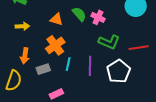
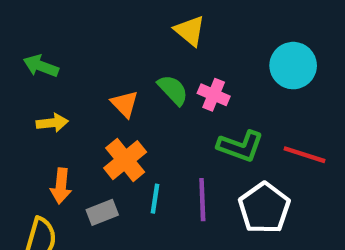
orange triangle: (56, 19) -> (125, 104), turned 32
red line: (139, 48) -> (304, 155), turned 30

